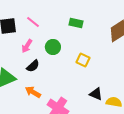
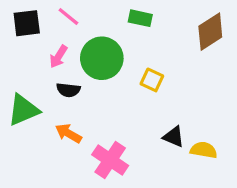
green circle: (53, 47) -> (102, 58), size x1.6
black semicircle: (33, 66) -> (68, 90), turned 48

